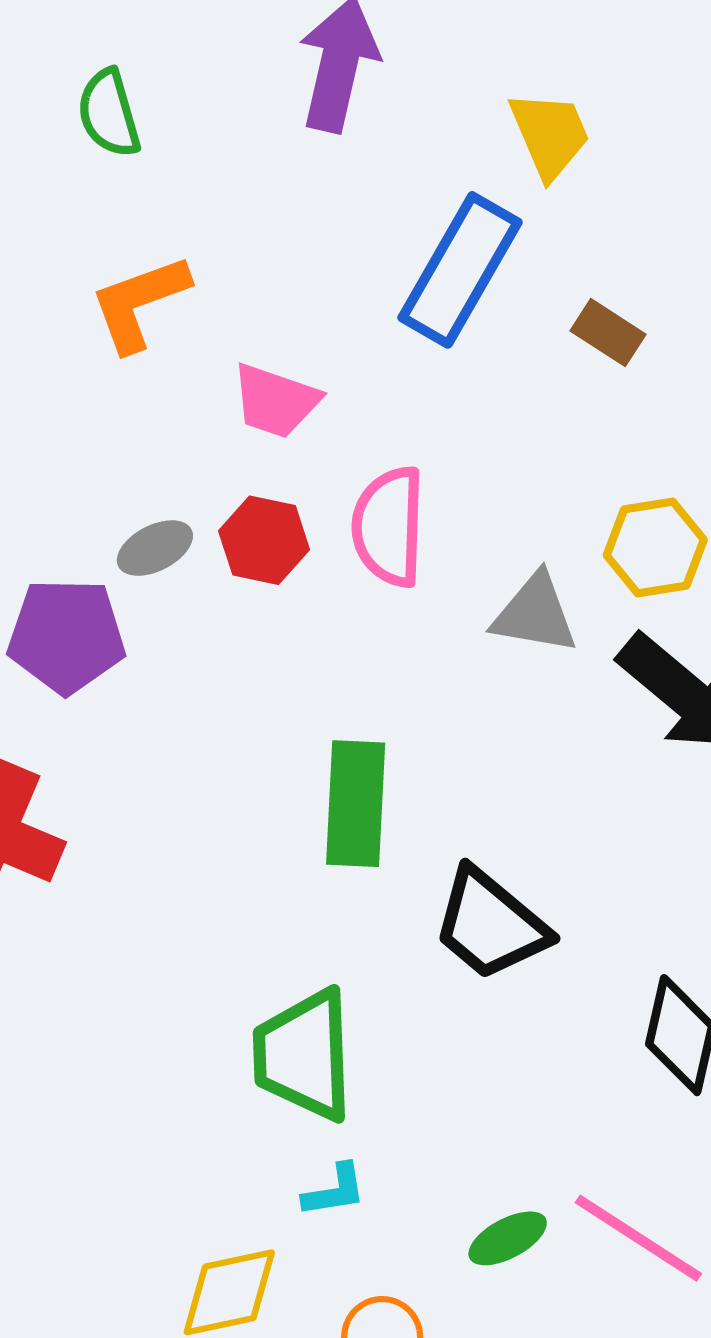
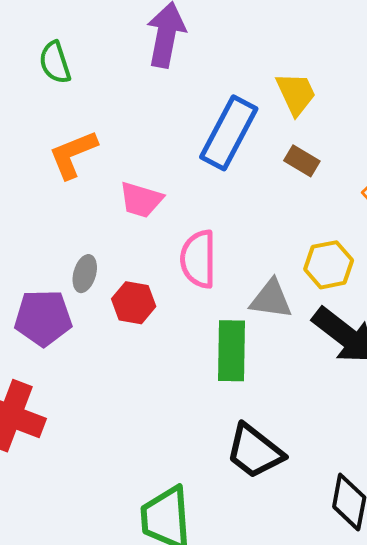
yellow trapezoid: (550, 135) -> (296, 94), moved
red hexagon: (264, 540) -> (134, 303), moved
gray ellipse: (155, 548) -> (85, 274), turned -45
green rectangle: (356, 804) -> (232, 351), moved

